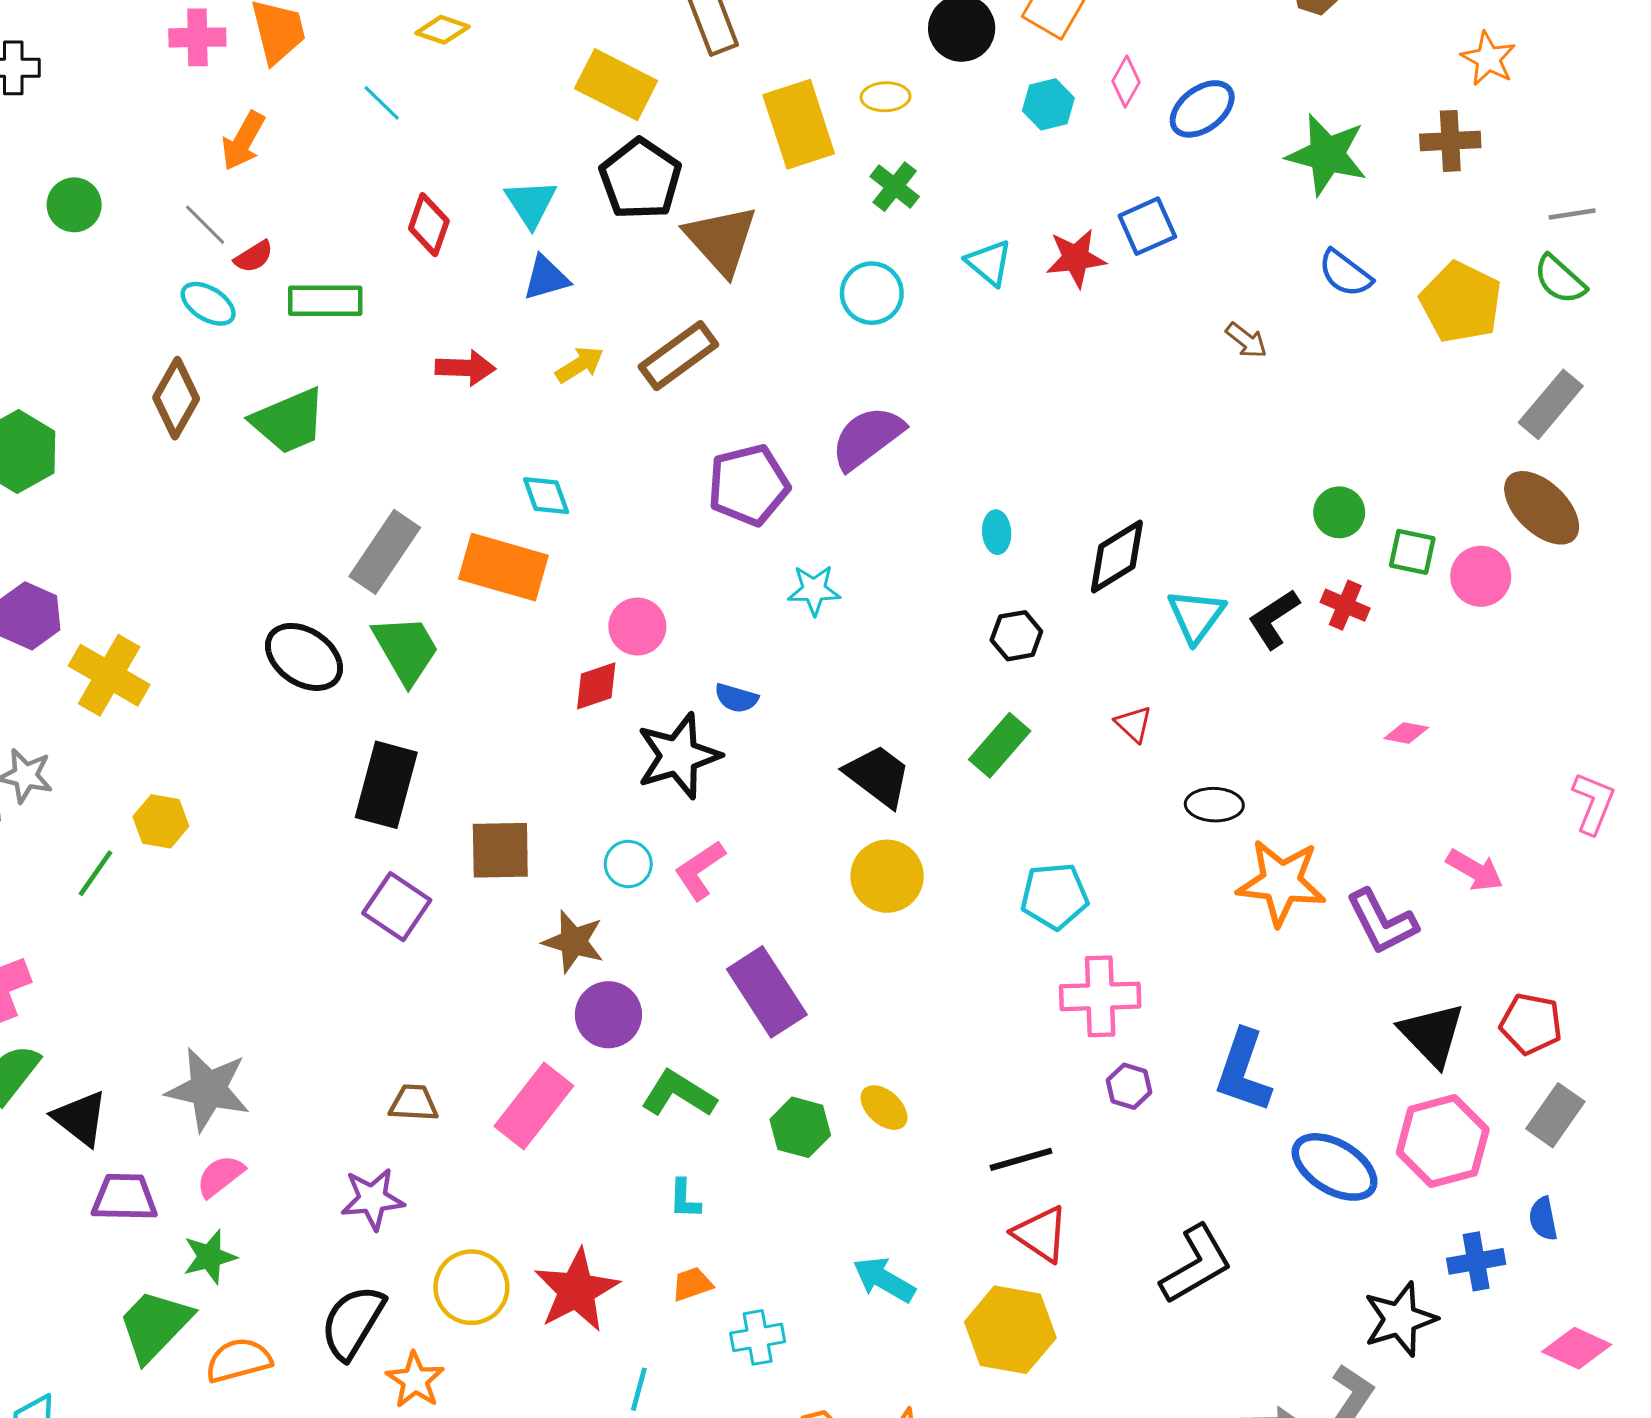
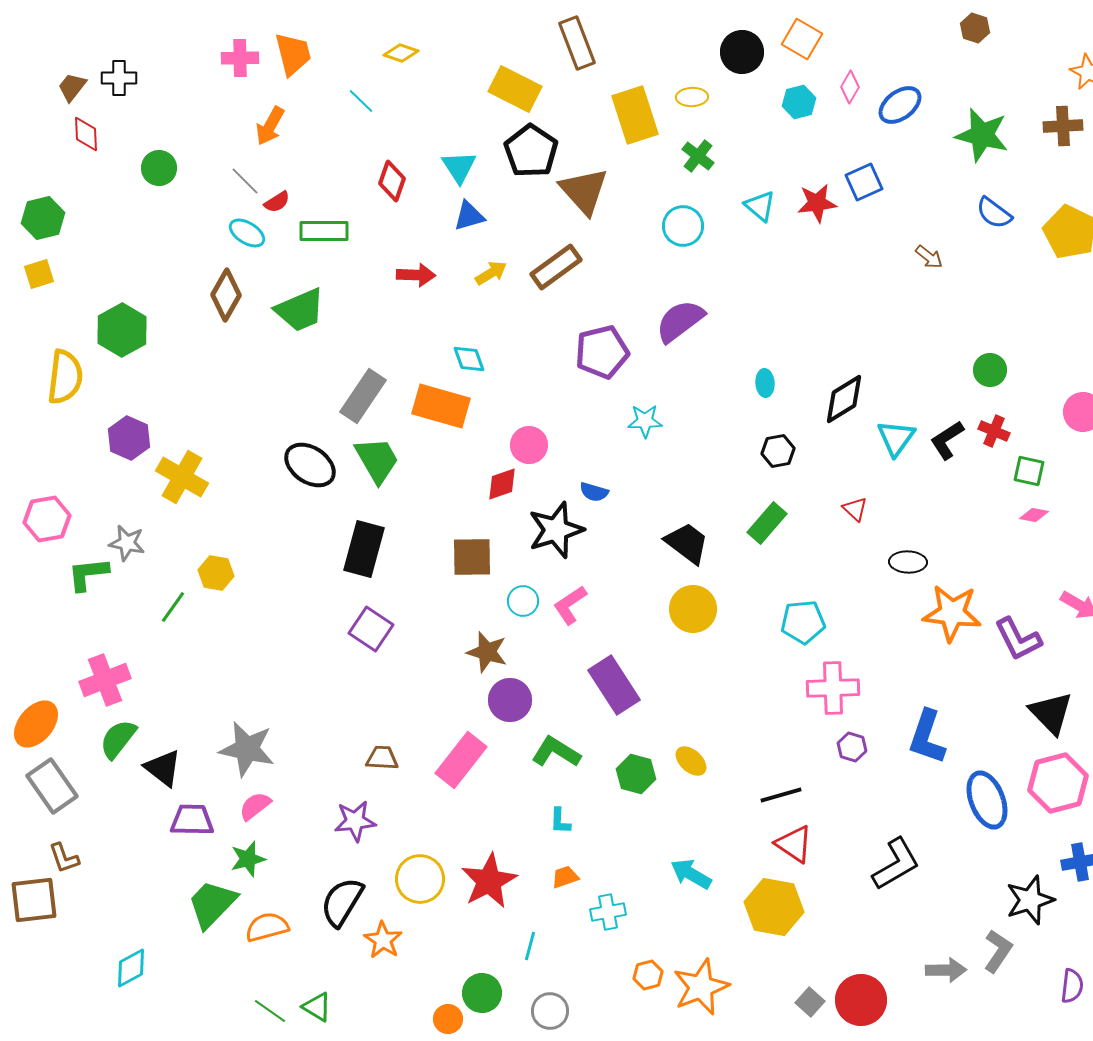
green square: (1412, 552) -> (1029, 471), moved
brown square: (500, 850) -> (472, 557), moved
blue ellipse: (1335, 1167) -> (987, 800), turned 38

